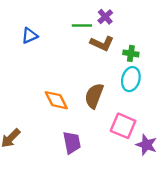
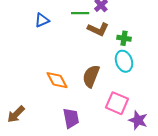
blue triangle: (30, 36) -> (42, 20), moved
cyan ellipse: (131, 79) -> (124, 61), turned -35

